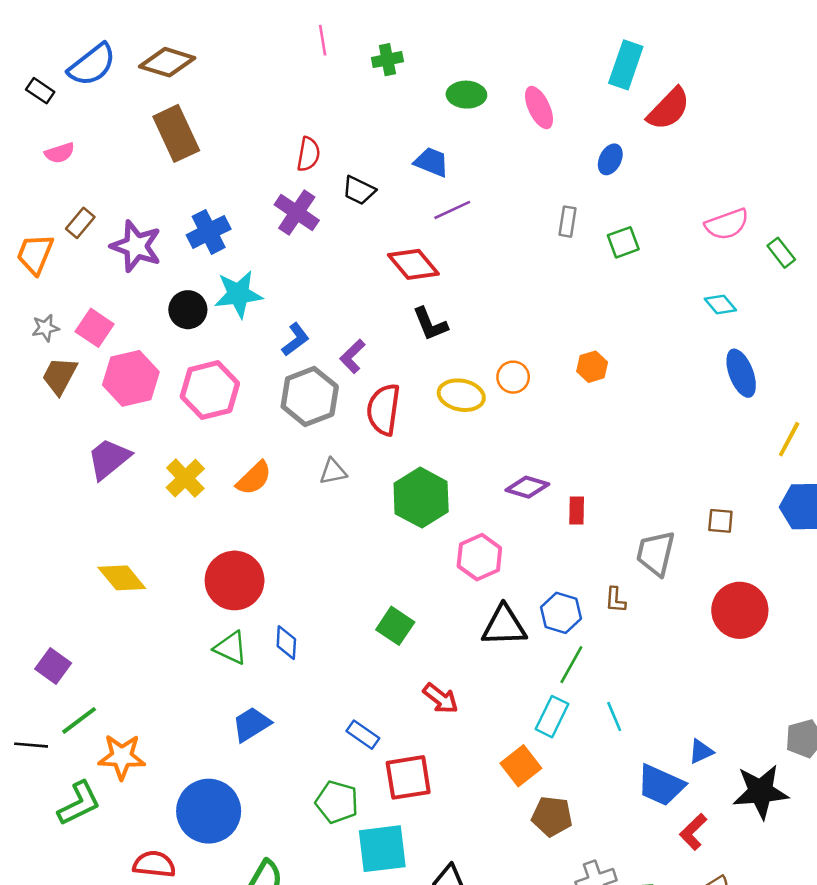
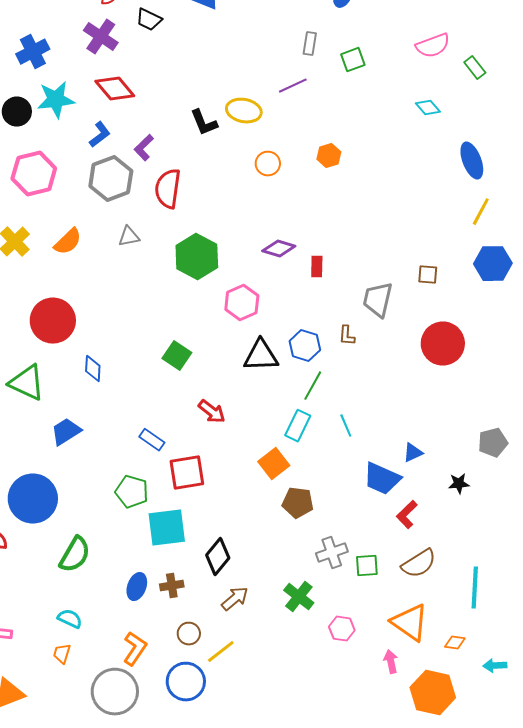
purple line: (452, 210) -> (293, 86), moved
red diamond: (413, 264) -> (115, 89), moved
blue ellipse: (741, 373) -> (472, 161), moved
yellow ellipse: (461, 395) -> (244, 111), moved
green triangle: (231, 648) -> (27, 383), moved, size x1.4
black star: (761, 792) -> (459, 484), size x0.5

